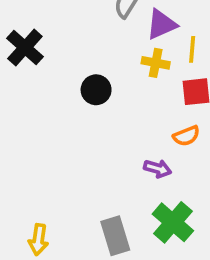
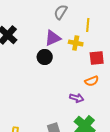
purple triangle: (161, 24) -> (53, 38), moved
yellow line: (192, 49) -> (88, 25), moved

